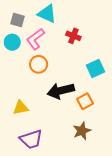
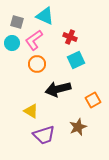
cyan square: (96, 69) -> (76, 60), moved
orange square: (85, 101) -> (93, 100), moved
yellow triangle: (21, 108) -> (31, 111), moved, turned 42
purple trapezoid: (31, 139) -> (44, 135), moved

